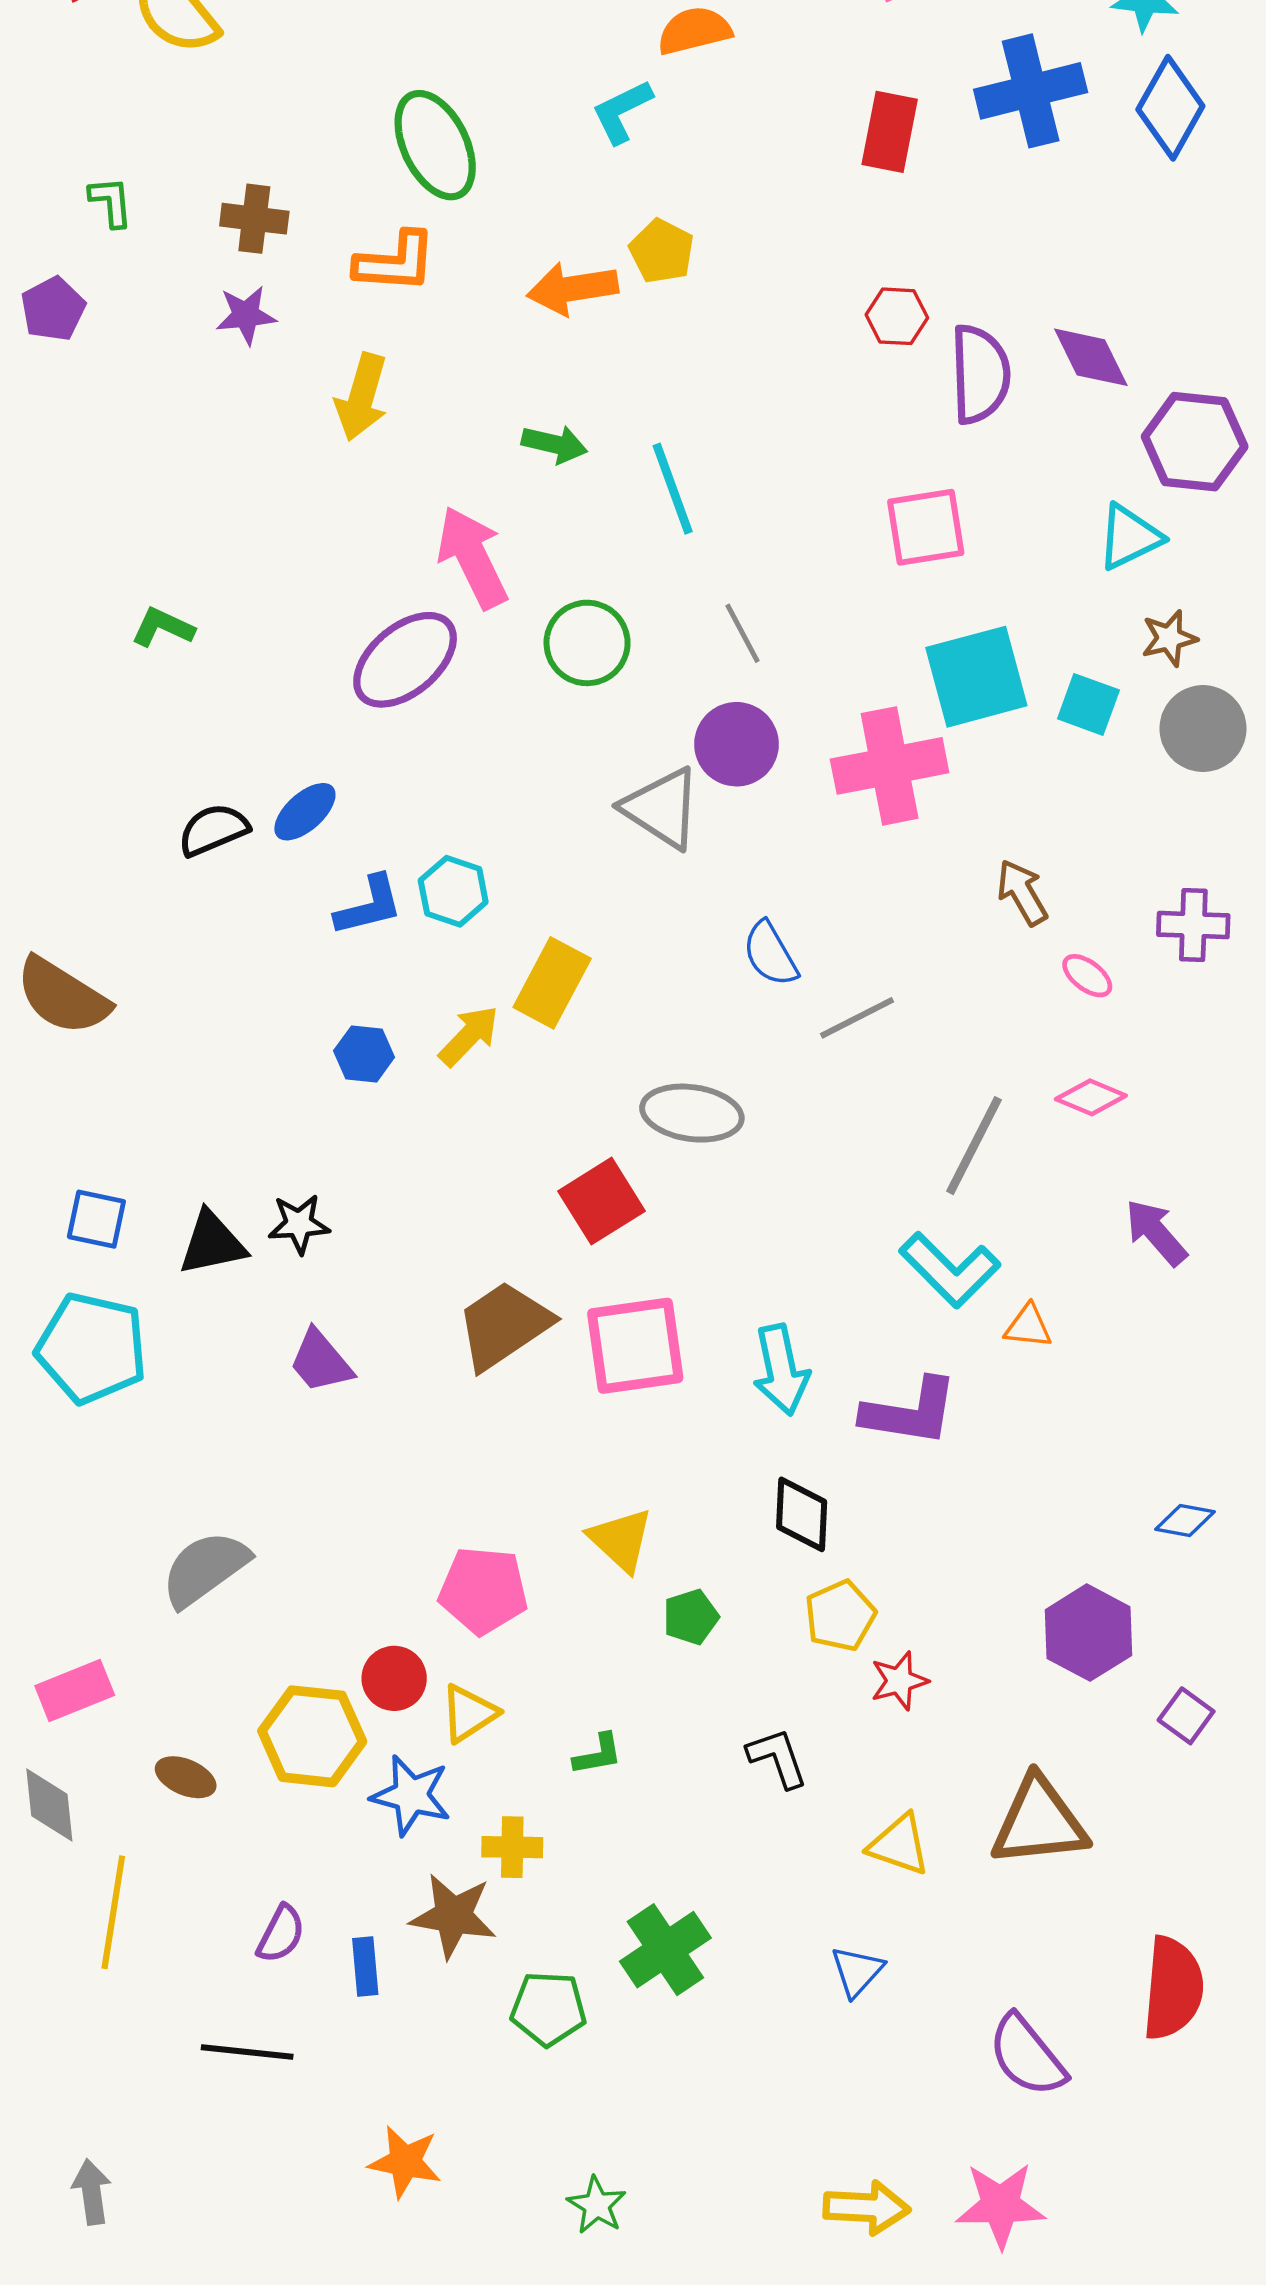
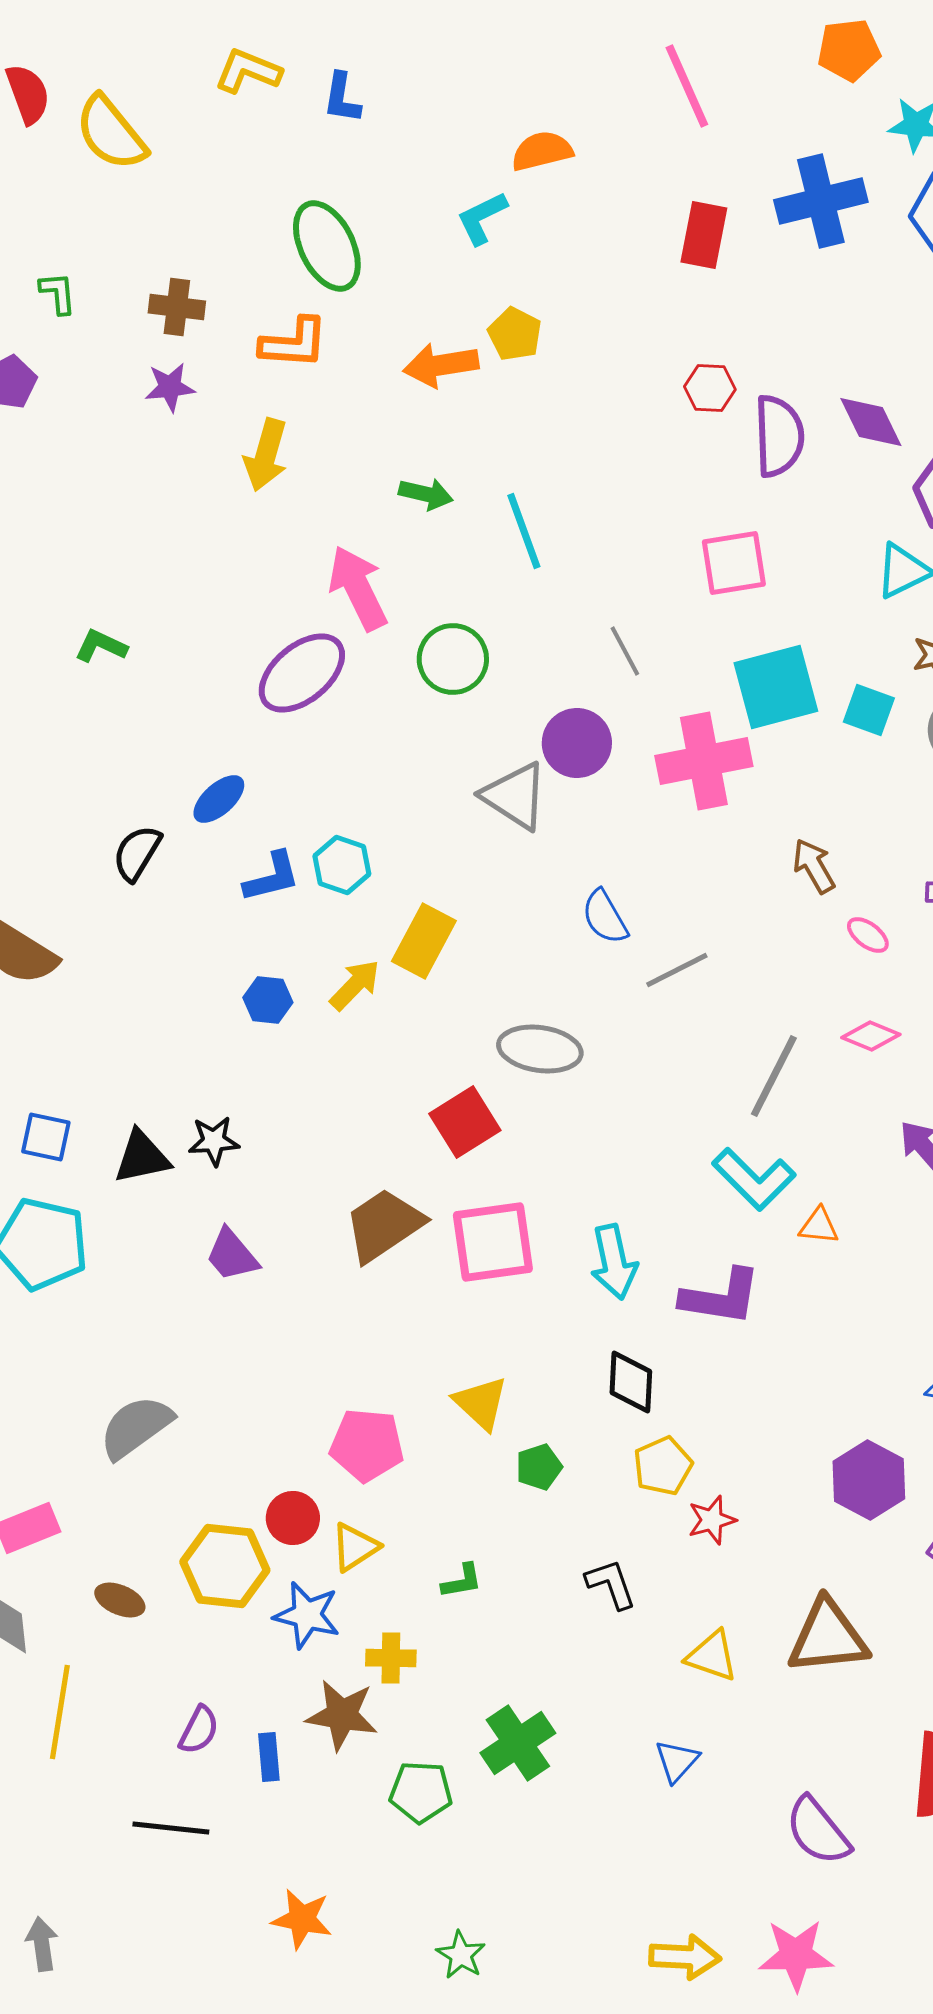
gray line: (743, 633) -> (625, 651), moved
black semicircle: (213, 830) -> (137, 853), moved, turned -36

